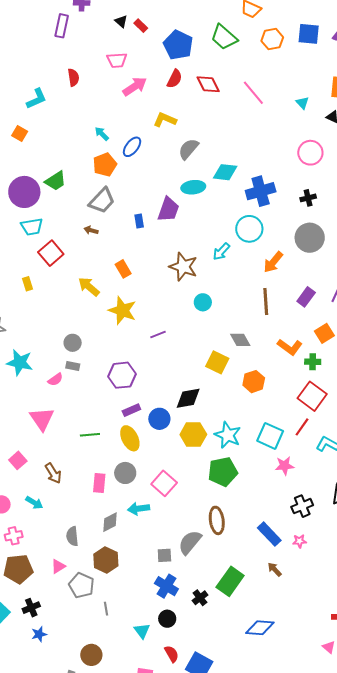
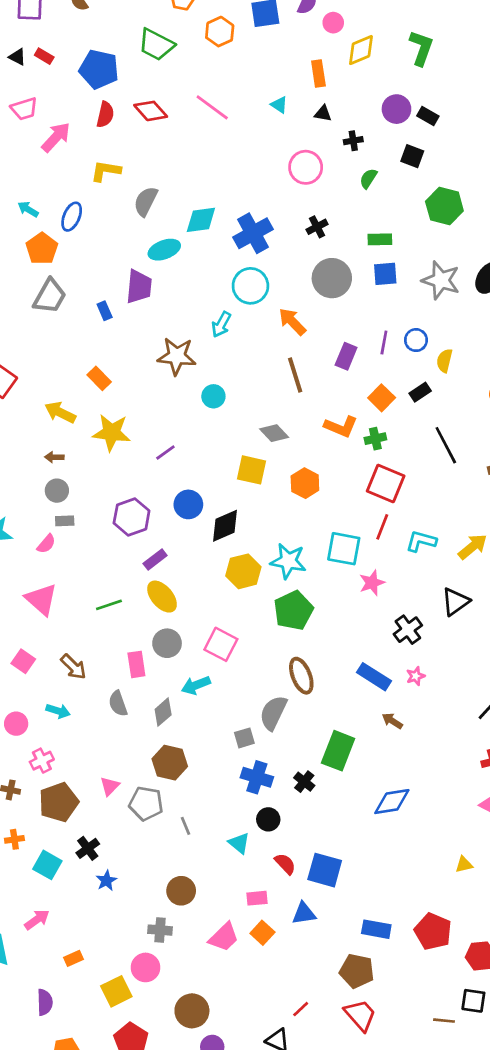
brown arrow: (91, 230) -> (54, 457), moved
orange arrow: (273, 262) -> (292, 322), turned 110
blue circle: (159, 419) -> (188, 504), moved
gray semicircle: (72, 536) -> (118, 704), moved

